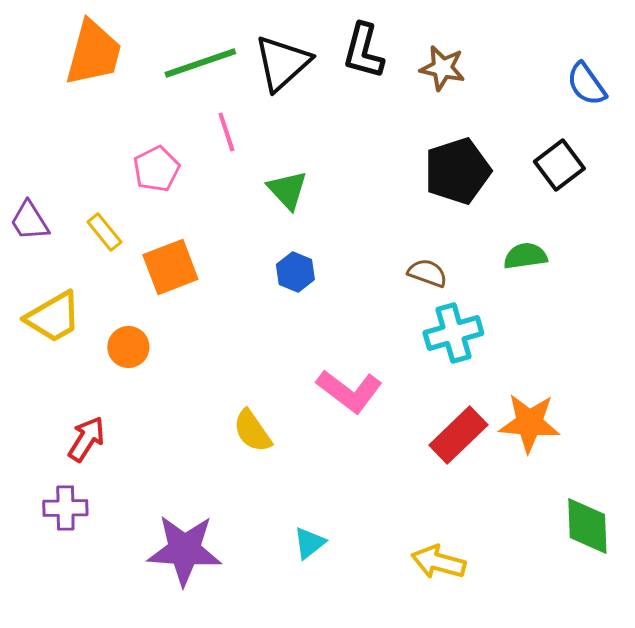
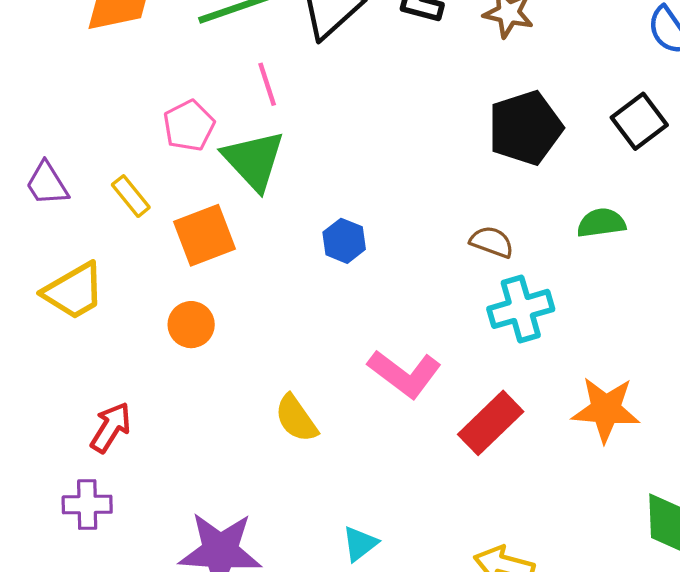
green triangle: (287, 190) -> (254, 160), moved, size x1.4
orange circle: (128, 347) -> (191, 325), moved
red rectangle: (458, 435) -> (491, 423), moved

